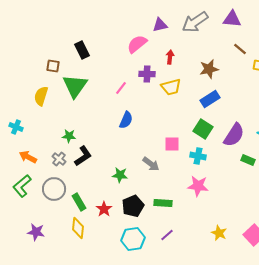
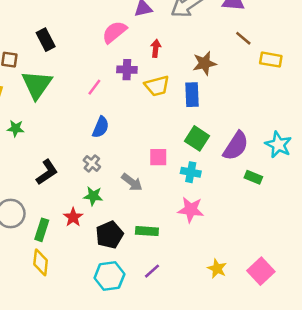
blue rectangle: (210, 99) -> (192, 95), moved, turned -60
green star: (69, 136) -> (16, 128), moved
gray cross: (59, 159) -> (92, 163), moved
green rectangle: (79, 202) -> (42, 230), turned 48
red star: (104, 209) -> (73, 217), moved

